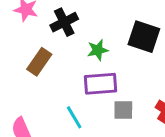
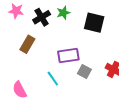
green star: (98, 50) -> (63, 13), moved
gray square: (123, 110) -> (84, 71), turned 32

